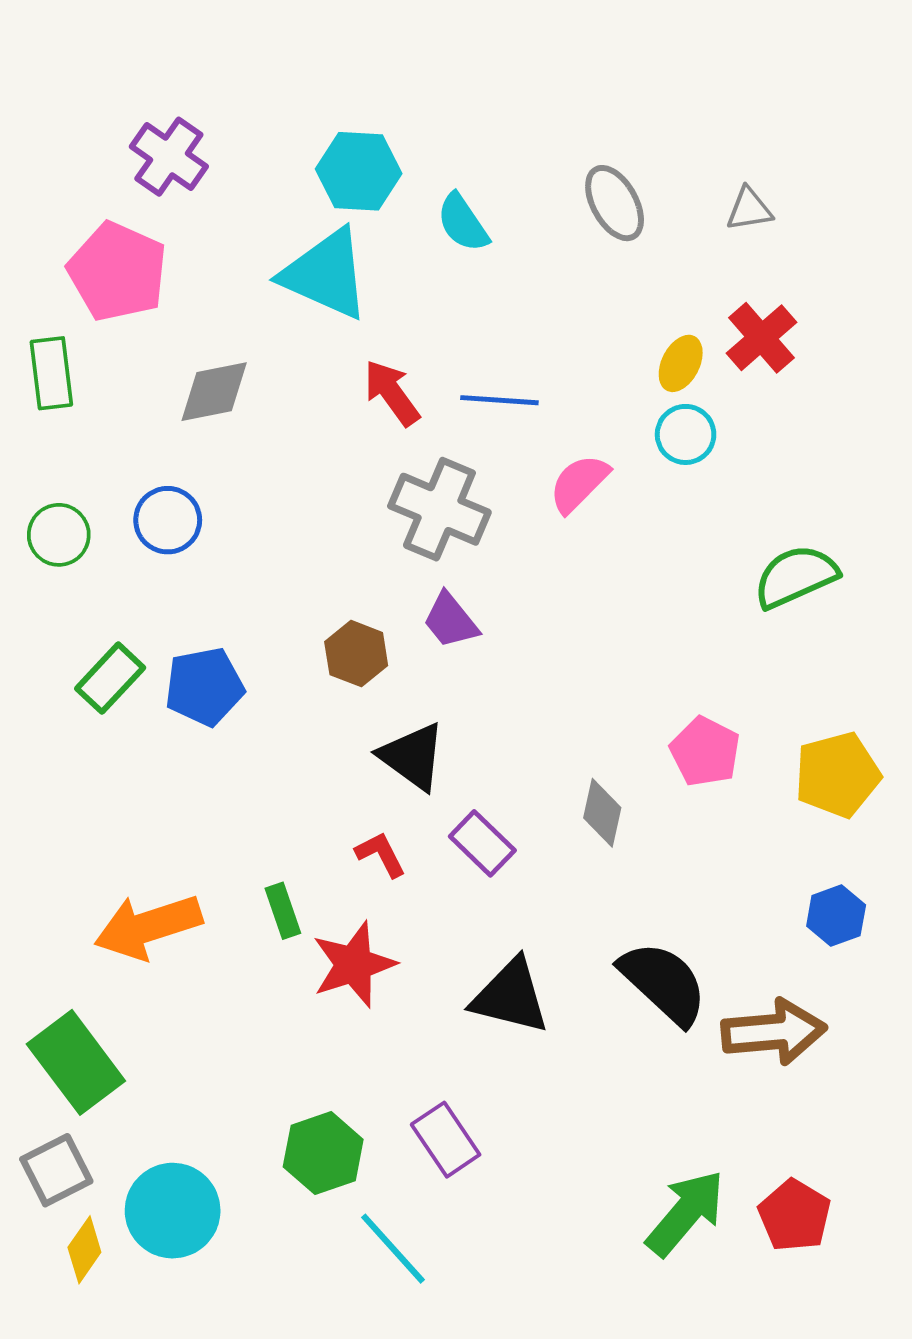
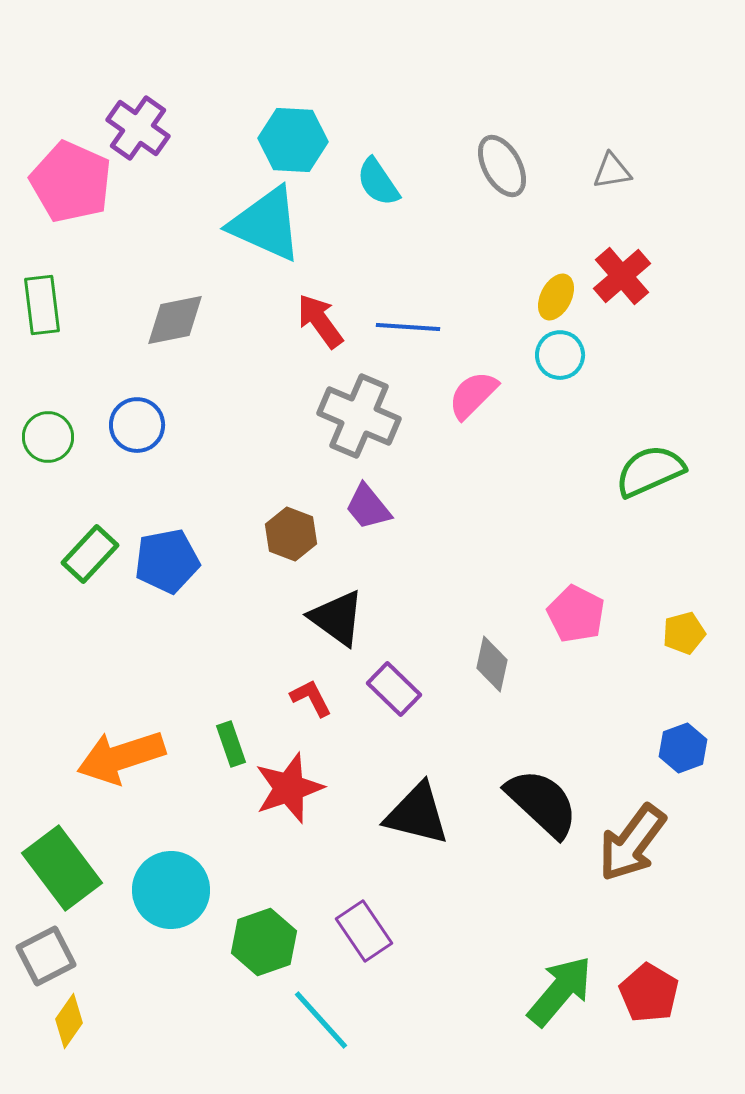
pink pentagon: (118, 272) -> (71, 182), moved
yellow pentagon: (837, 775) -> (684, 633), size x0.6
brown arrow: (774, 1032) -> (632, 843), turned 132
cyan circle: (173, 1211) -> (171, 890), moved

